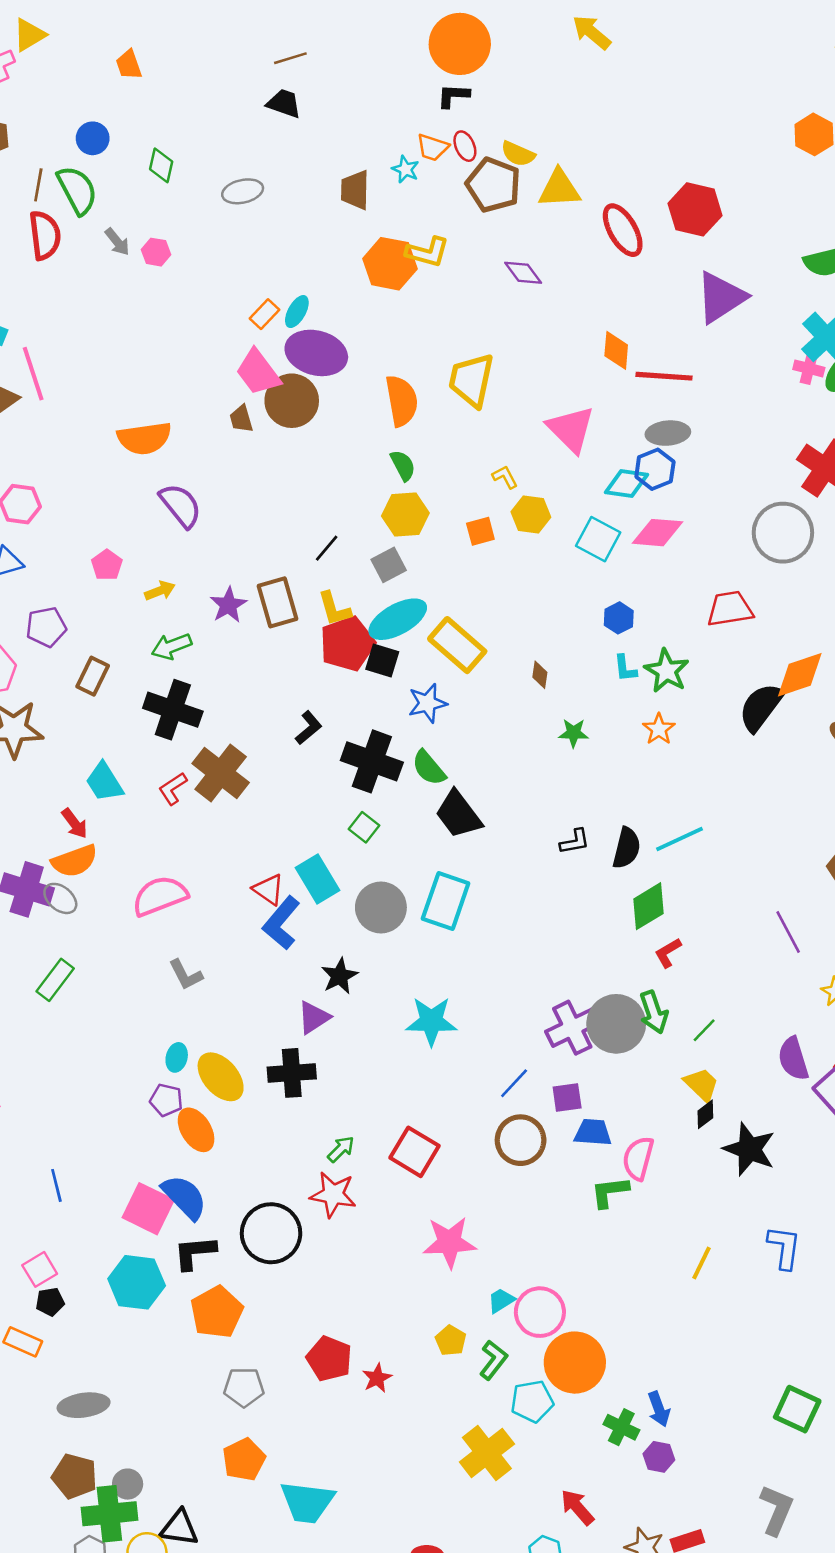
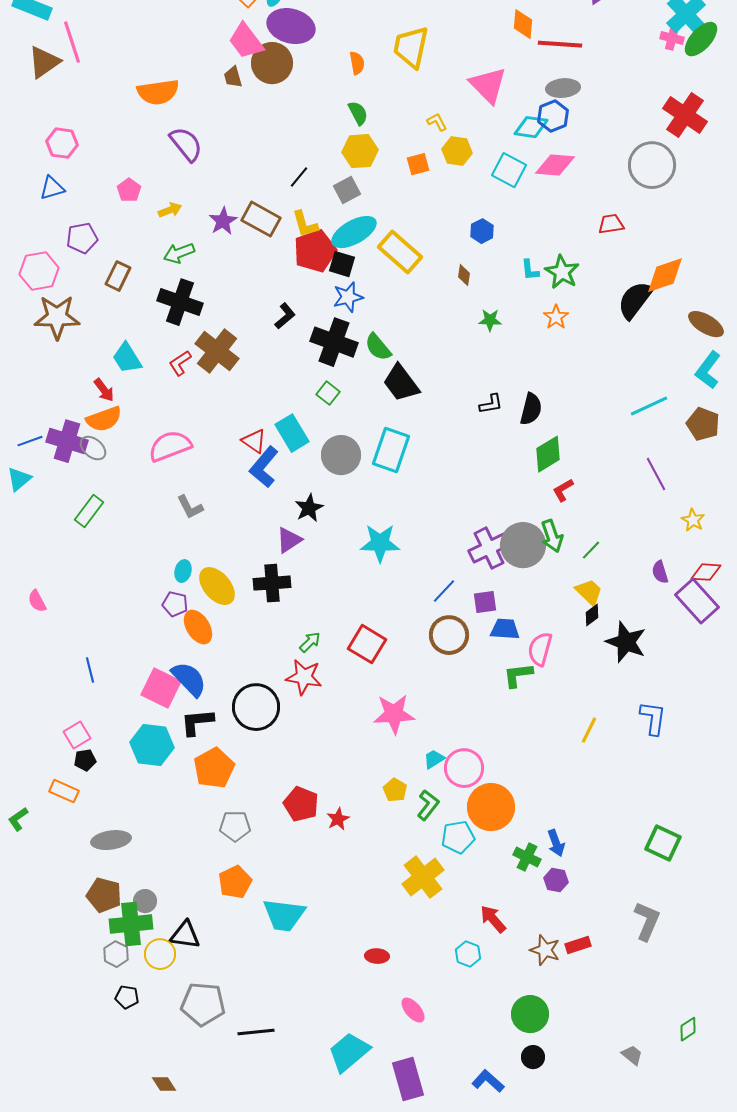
orange semicircle: (402, 401) -> (357, 63), size x0.6
brown rectangle: (277, 602) -> (261, 219), turned -45
red trapezoid: (730, 609) -> (611, 224), size x0.7
blue hexagon: (619, 618) -> (482, 231), moved
blue star: (427, 703) -> (348, 297), moved
cyan line: (680, 839) -> (649, 406), moved
purple semicircle: (793, 1059) -> (660, 572), size x0.7

